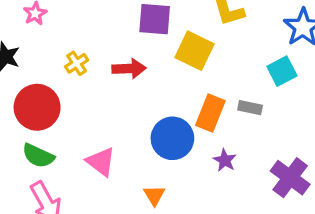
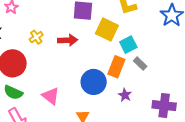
cyan square: (282, 71) -> (128, 45), moved
gray rectangle: (250, 108) -> (140, 64), turned 32
purple cross: (290, 178) -> (164, 106), turned -30

